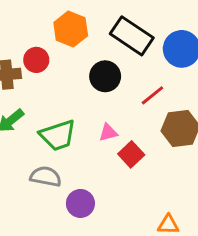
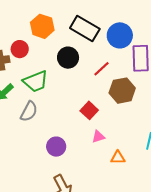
pink triangle: (108, 133) -> (98, 137), moved
green trapezoid: (58, 135) -> (36, 81), moved
gray semicircle: (46, 177) -> (29, 111), moved, turned 110

